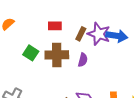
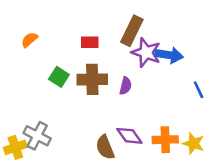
brown rectangle: (81, 34) -> (132, 31), moved, size x1.6

